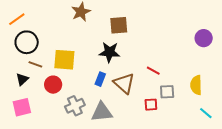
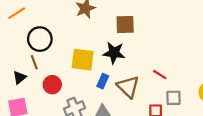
black circle: (27, 42) -> (40, 39), moved
yellow square: (64, 60) -> (83, 60), moved
brown line: (35, 64) -> (34, 62), turned 48

